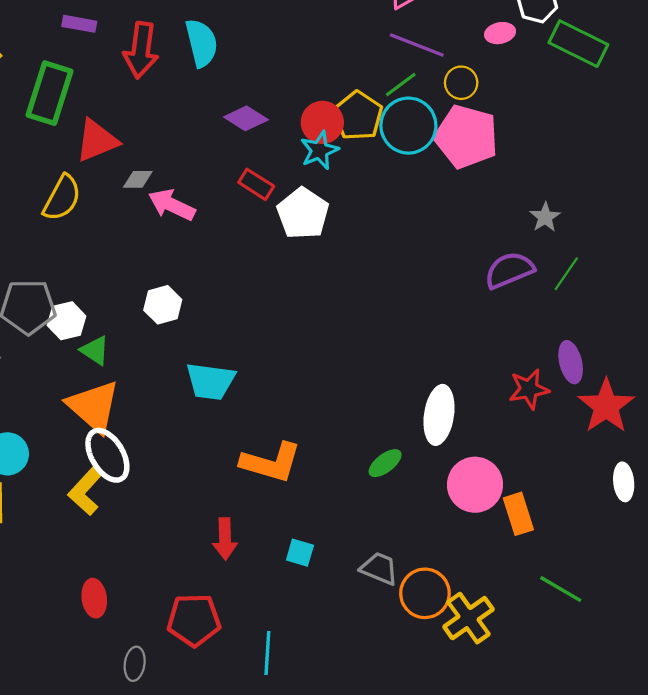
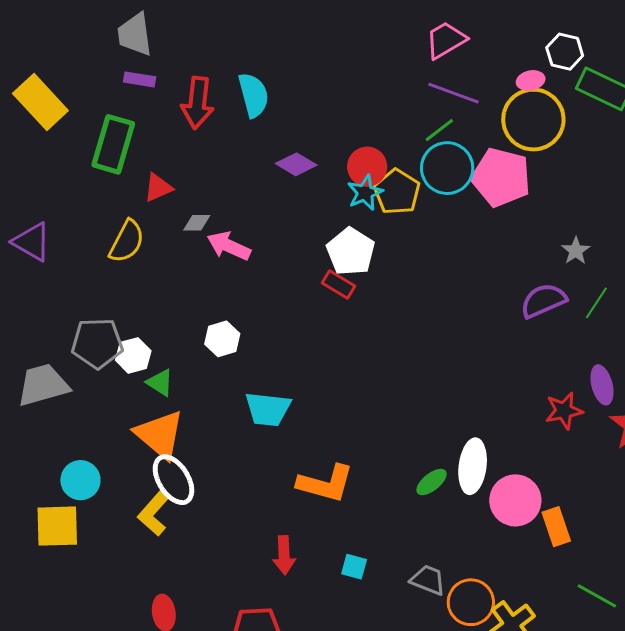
yellow circle: (461, 83) -> (533, 120), moved, size x2.0
yellow pentagon: (358, 116) -> (397, 192), moved
red triangle: (97, 141) -> (158, 188), size x0.7
red rectangle: (256, 184) -> (339, 285), moved
white ellipse: (439, 415) -> (473, 466), moved

